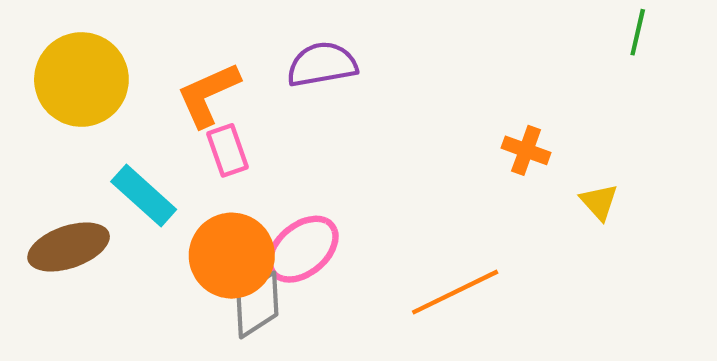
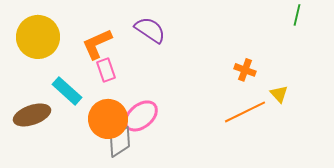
purple semicircle: (322, 64) -> (150, 30), turned 44
orange line: (455, 292) -> (245, 112), moved

